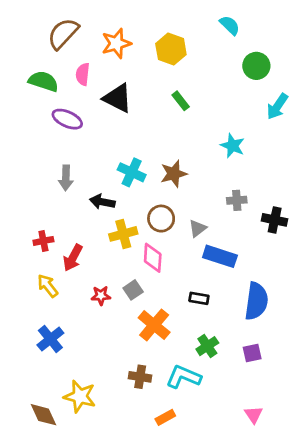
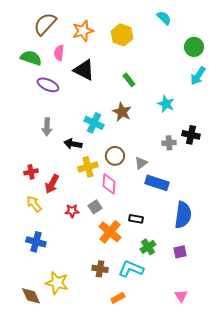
green circle: (256, 66) -> (194, 47), moved
green rectangle: (181, 101) -> (129, 80), moved
brown star: (174, 174) -> (122, 112), moved, turned -30
black cross: (275, 220) -> (191, 135), moved
black rectangle: (199, 298) -> (136, 219), moved
blue cross: (50, 339) -> (36, 242), turned -36

